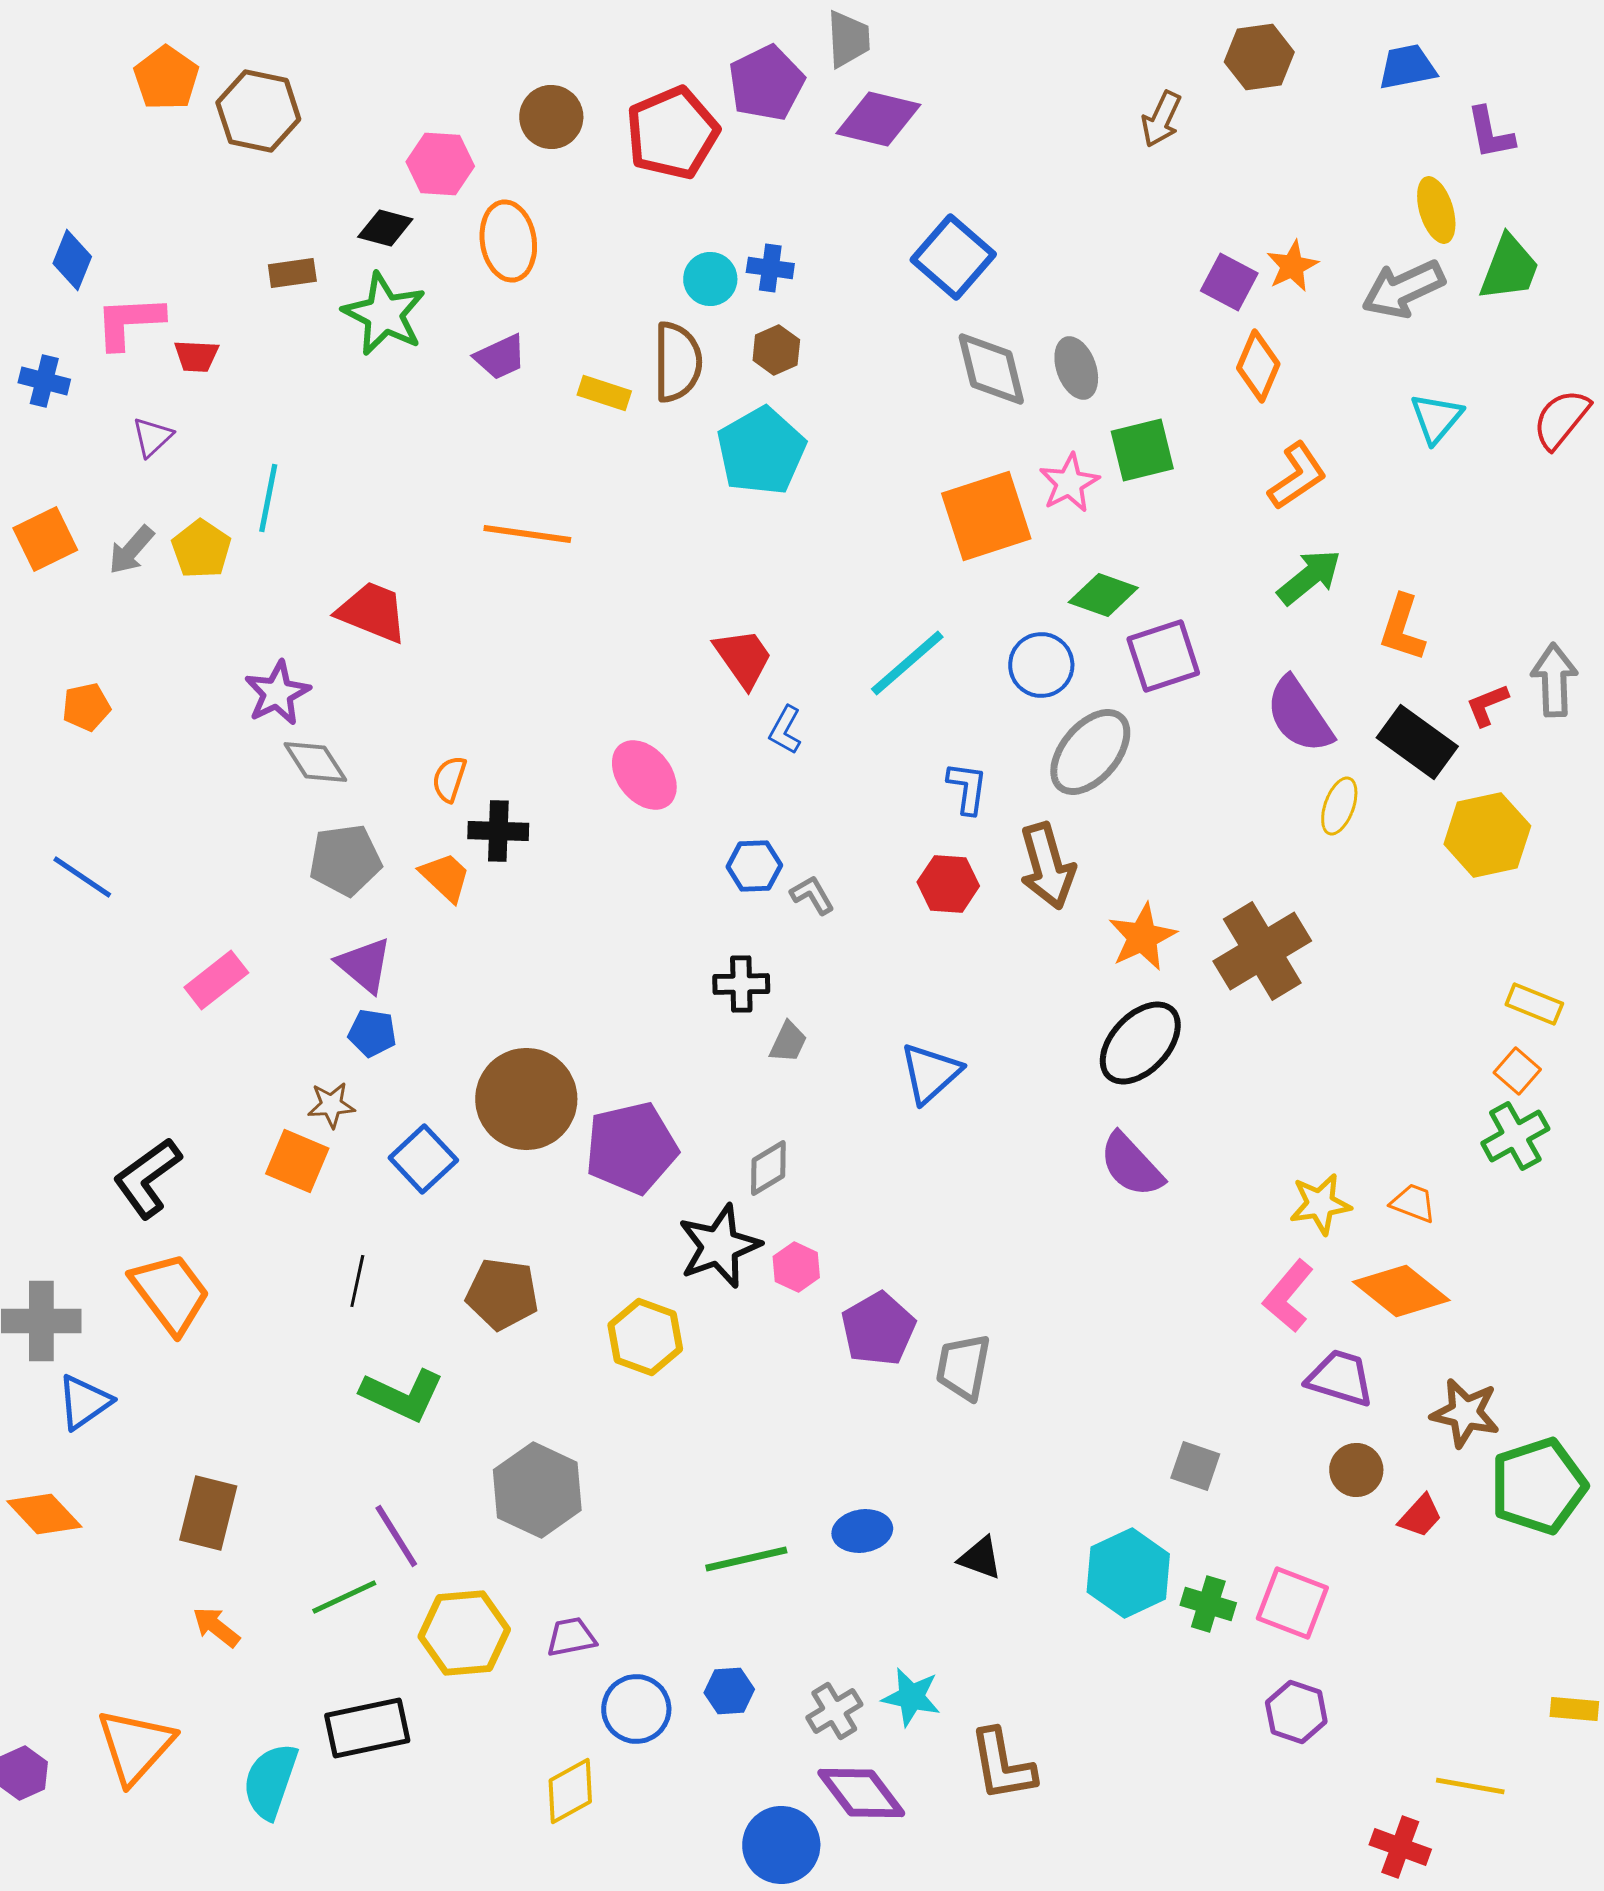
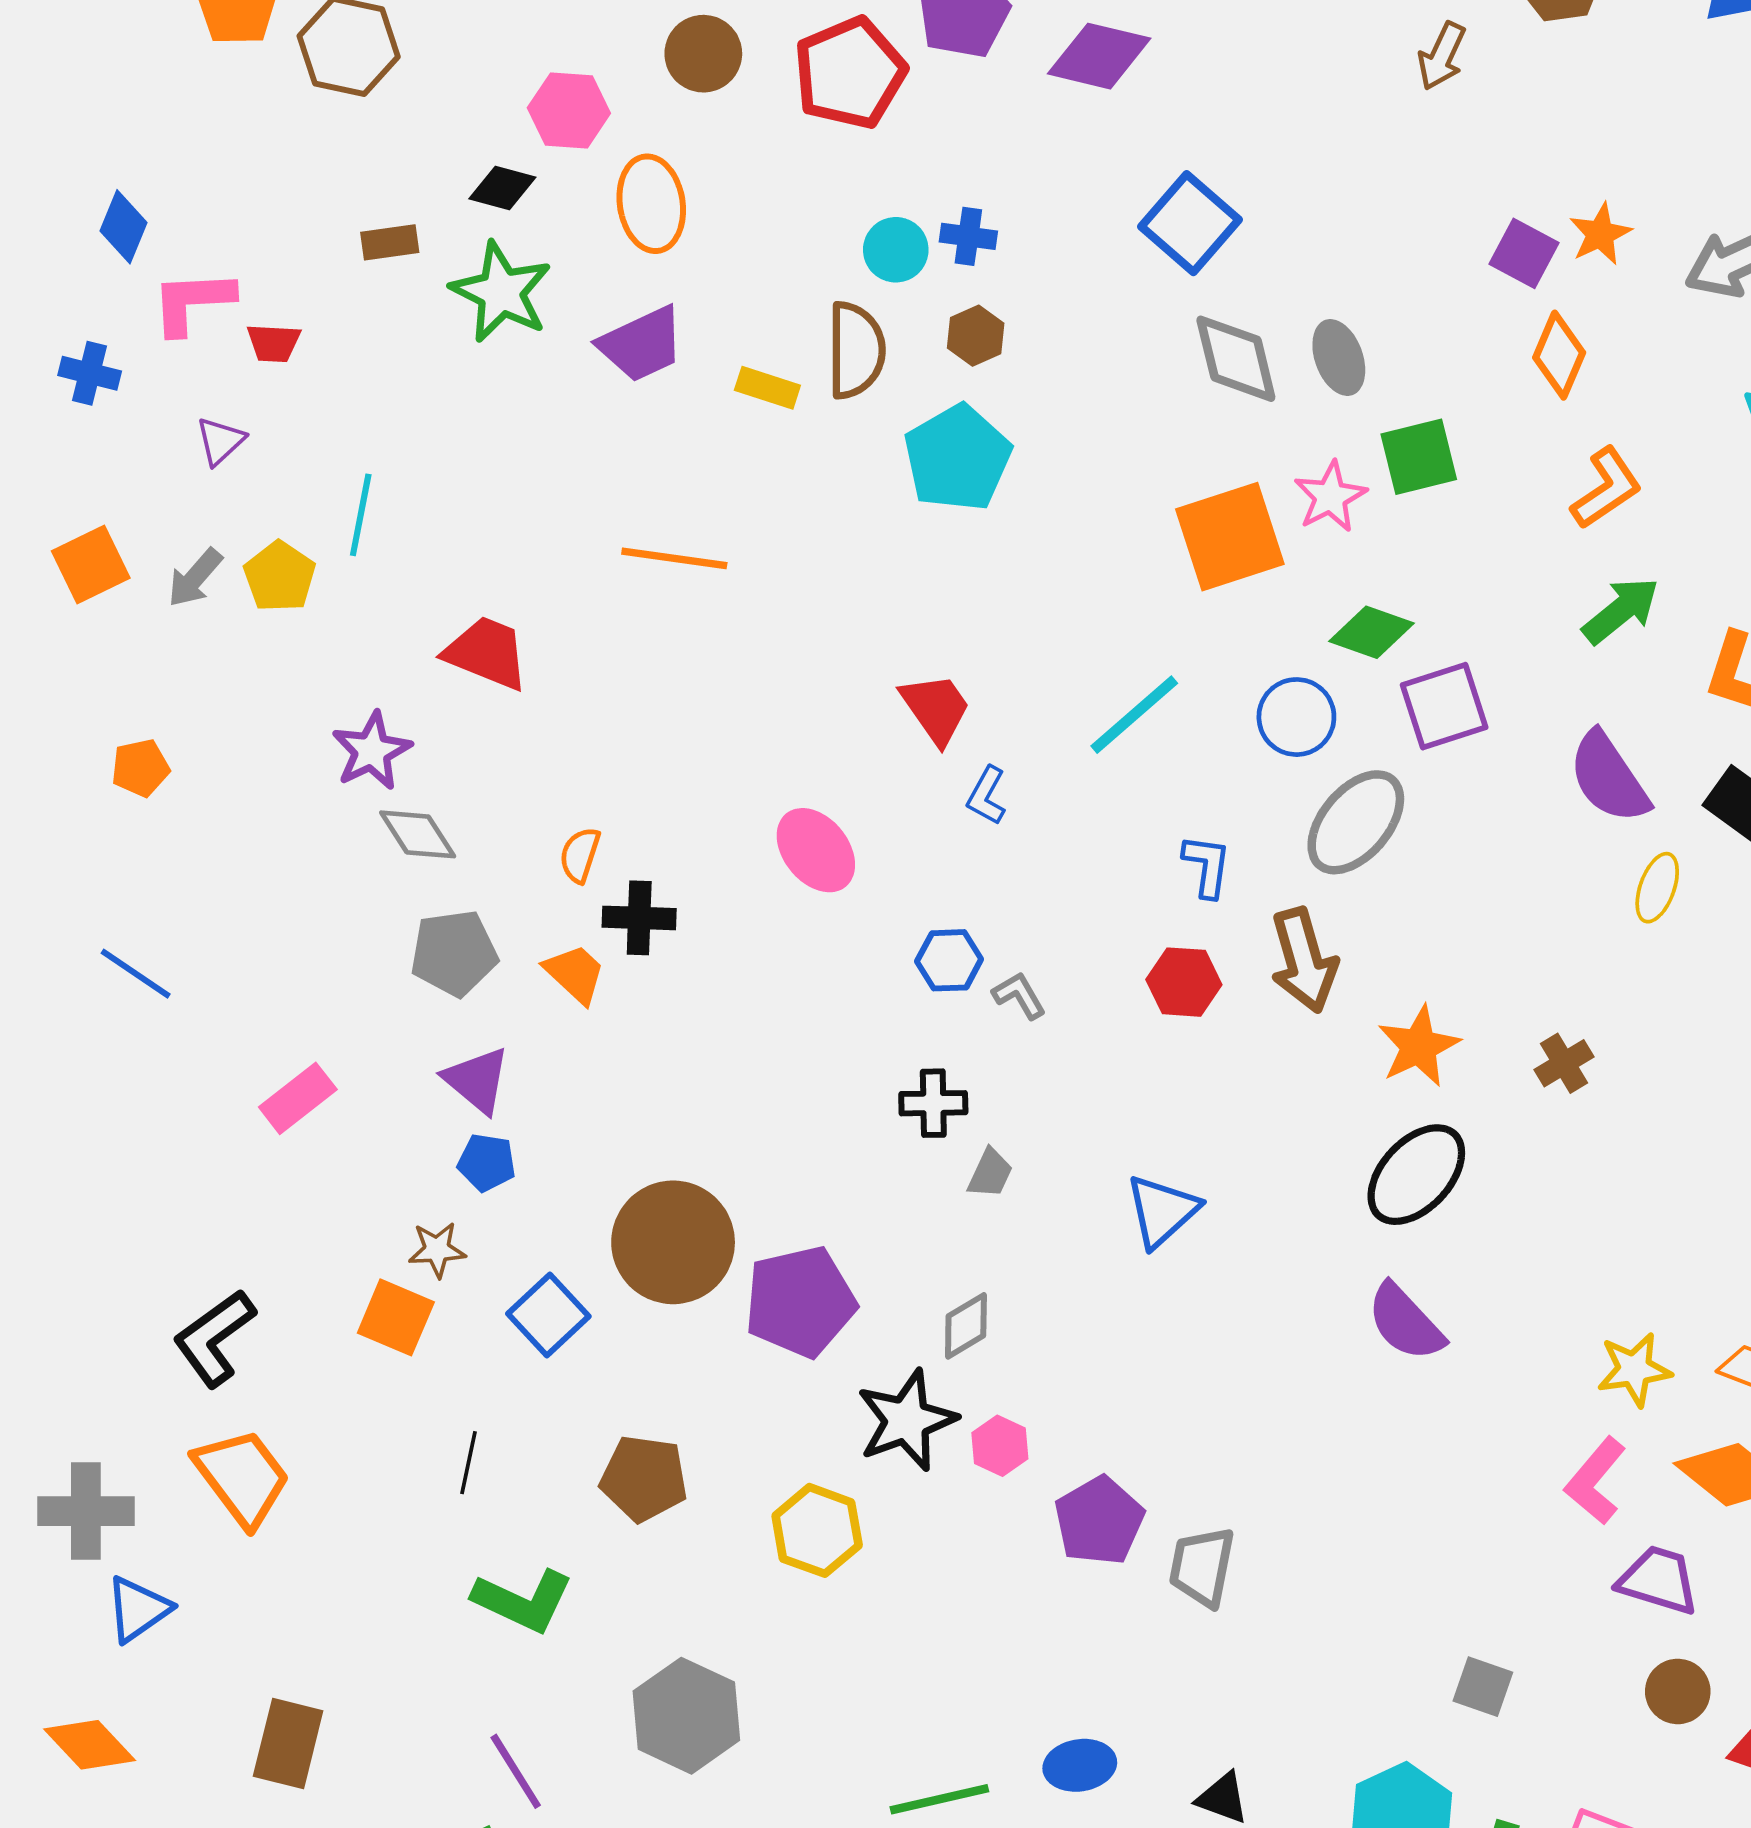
purple trapezoid: (500, 357) -> (642, 344), size x1.4
brown cross: (1262, 951) -> (1564, 1063), size x0.5

